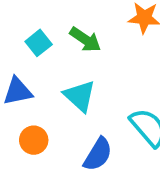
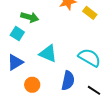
green arrow: (85, 40) -> (30, 17), moved

